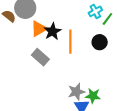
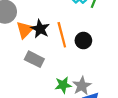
black circle: (100, 42) -> (83, 41), moved
green star: (93, 96) -> (63, 85), moved

